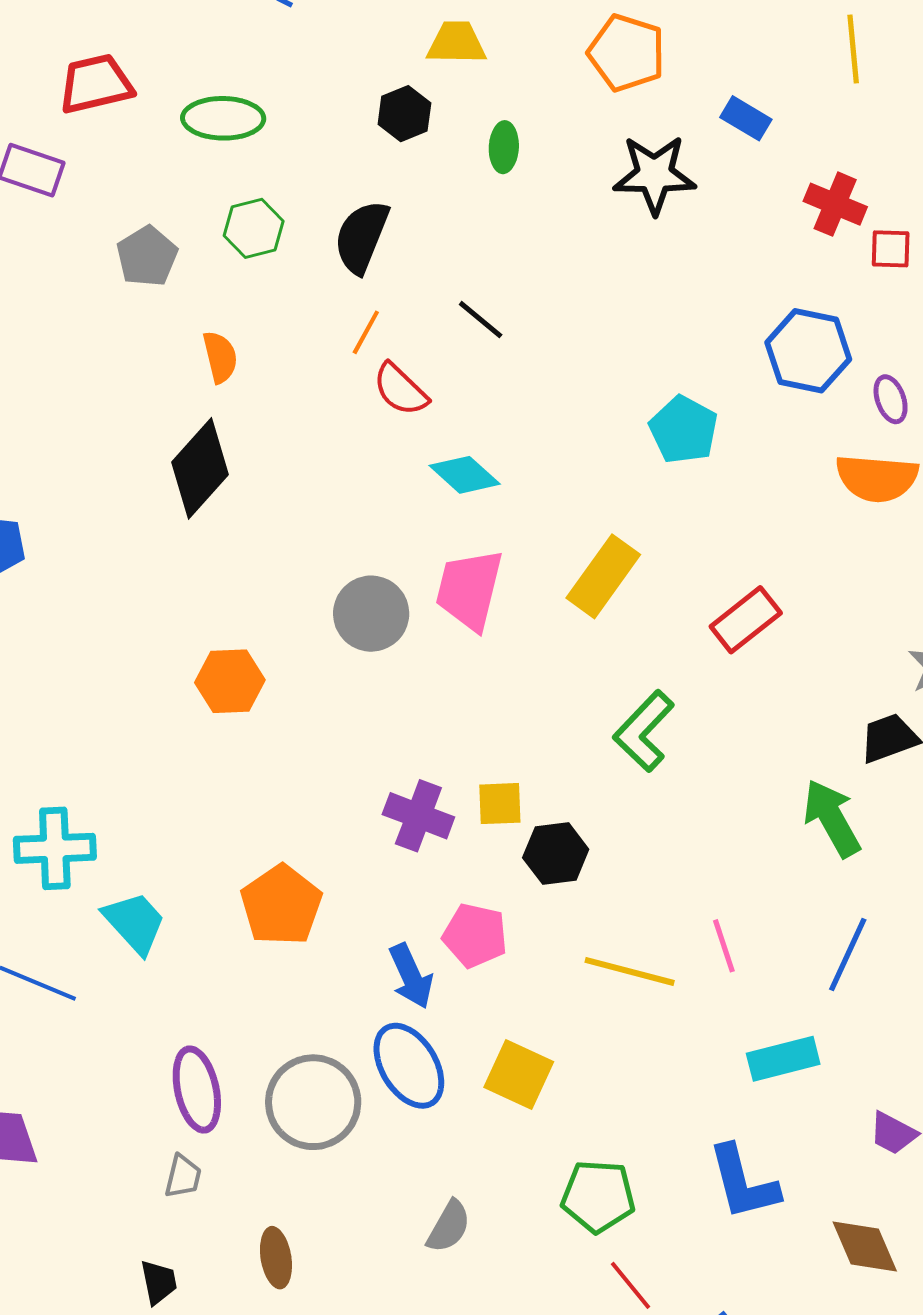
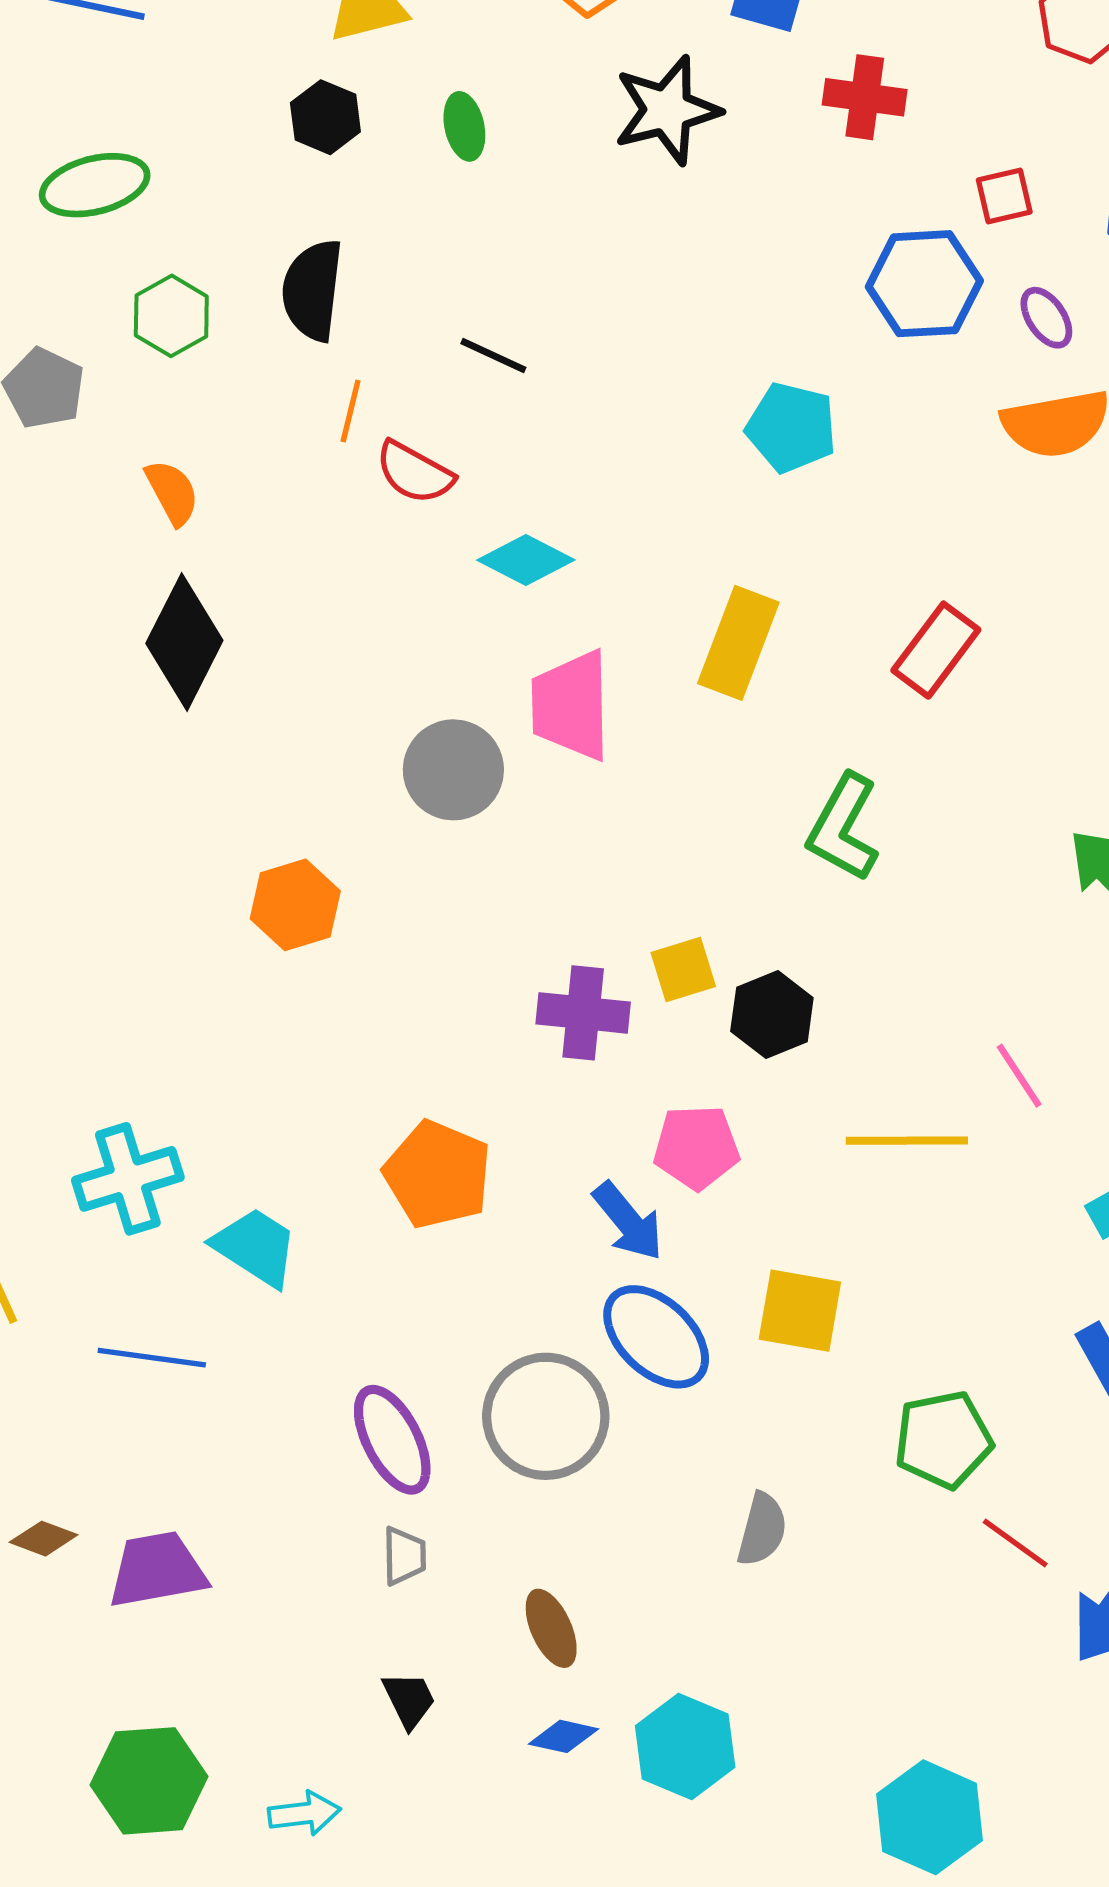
red cross: (835, 204) -> (865, 97), moved
red square: (891, 249) -> (1004, 196), moved

